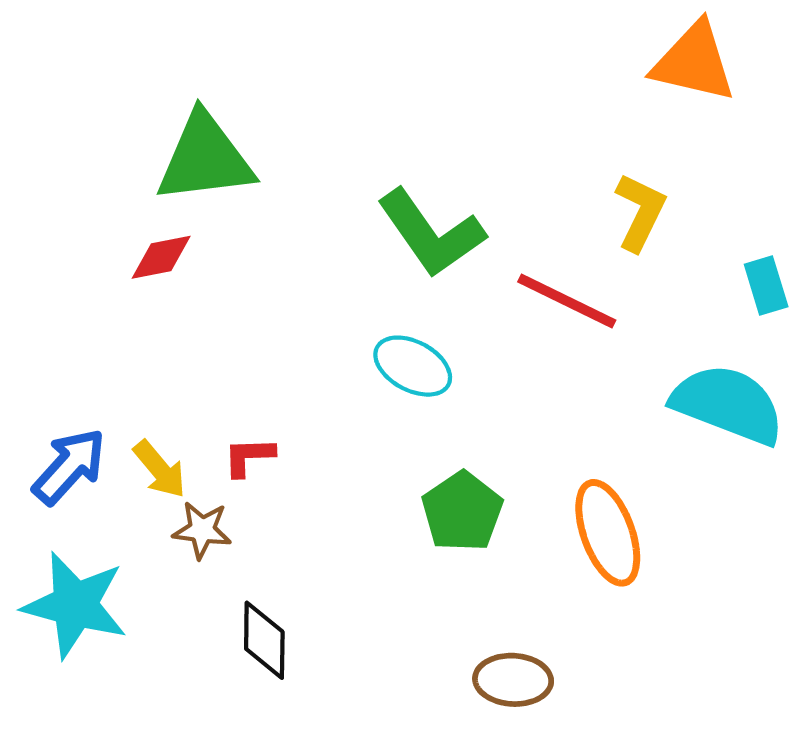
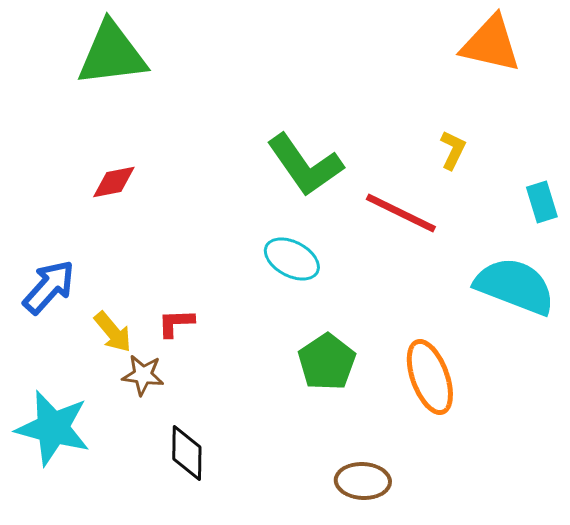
green triangle: (205, 158) -> (112, 54), moved
yellow L-shape: (640, 212) -> (453, 150), size x0.7
blue arrow: (69, 466) -> (49, 287), moved

